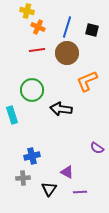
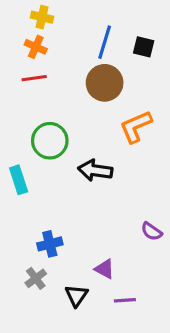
orange cross: (38, 27) -> (36, 47), moved
red line: (37, 50) -> (34, 78), moved
gray cross: (23, 178) -> (36, 278), turned -32

